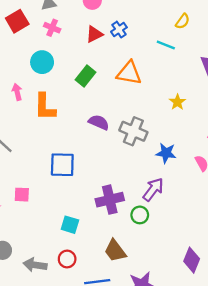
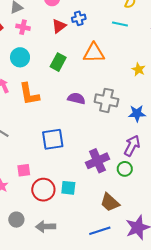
blue cross: (119, 30) -> (79, 18), turned 32
red circle: (67, 259) -> (43, 190), moved, size x1.5

